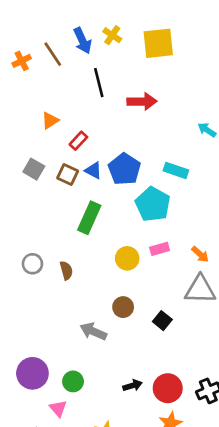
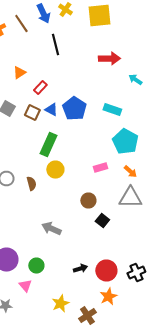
red arrow: (142, 101) -> (109, 58), moved
cyan pentagon: (153, 204) -> (125, 142), moved
yellow circle: (127, 258) -> (55, 170), moved
brown circle: (123, 307) -> (88, 200), moved

